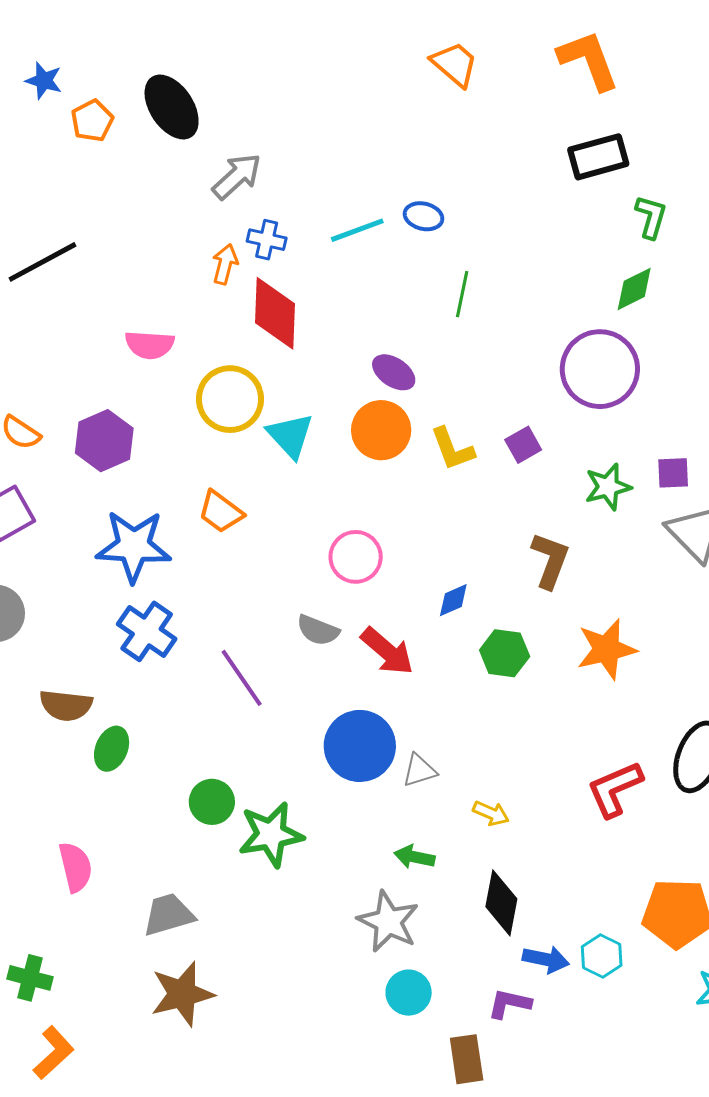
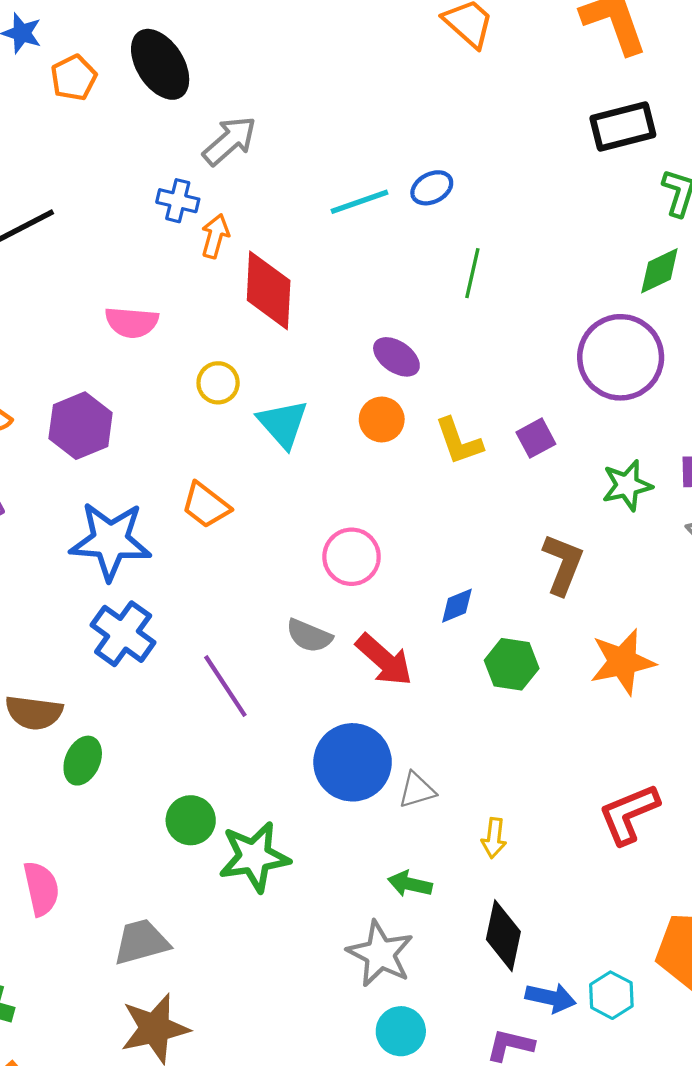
blue ellipse: (424, 216) -> (432, 188), turned -42
blue cross: (267, 240) -> (178, 201), moved
yellow circle: (230, 399) -> (218, 383), size x0.6
orange circle: (381, 430) -> (382, 419), size x0.7
yellow arrow: (491, 813) -> (494, 838), turned 72

